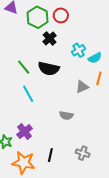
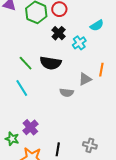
black cross: (50, 38) -> (59, 33), moved
cyan semicircle: (95, 58) -> (97, 25), moved
cyan line: (28, 94) -> (22, 88), moved
gray semicircle: (66, 115) -> (67, 92), moved

